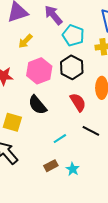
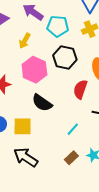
yellow arrow: (25, 41) -> (25, 41), moved
red semicircle: (78, 102) -> (80, 89), turned -114

